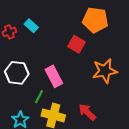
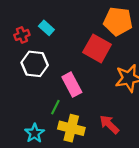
red square: (77, 44) -> (97, 48), size x1.4
white hexagon: (17, 73) -> (35, 64), moved

